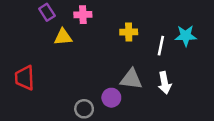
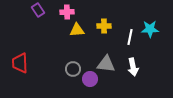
yellow triangle: (63, 37) -> (77, 30), moved
gray circle: (84, 109) -> (73, 69), moved

